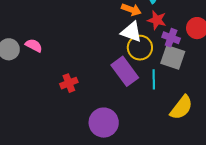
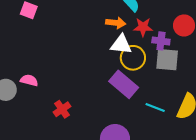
cyan line: (154, 79) -> (155, 107), moved, turned -54
red cross: (69, 83) -> (62, 109), moved

